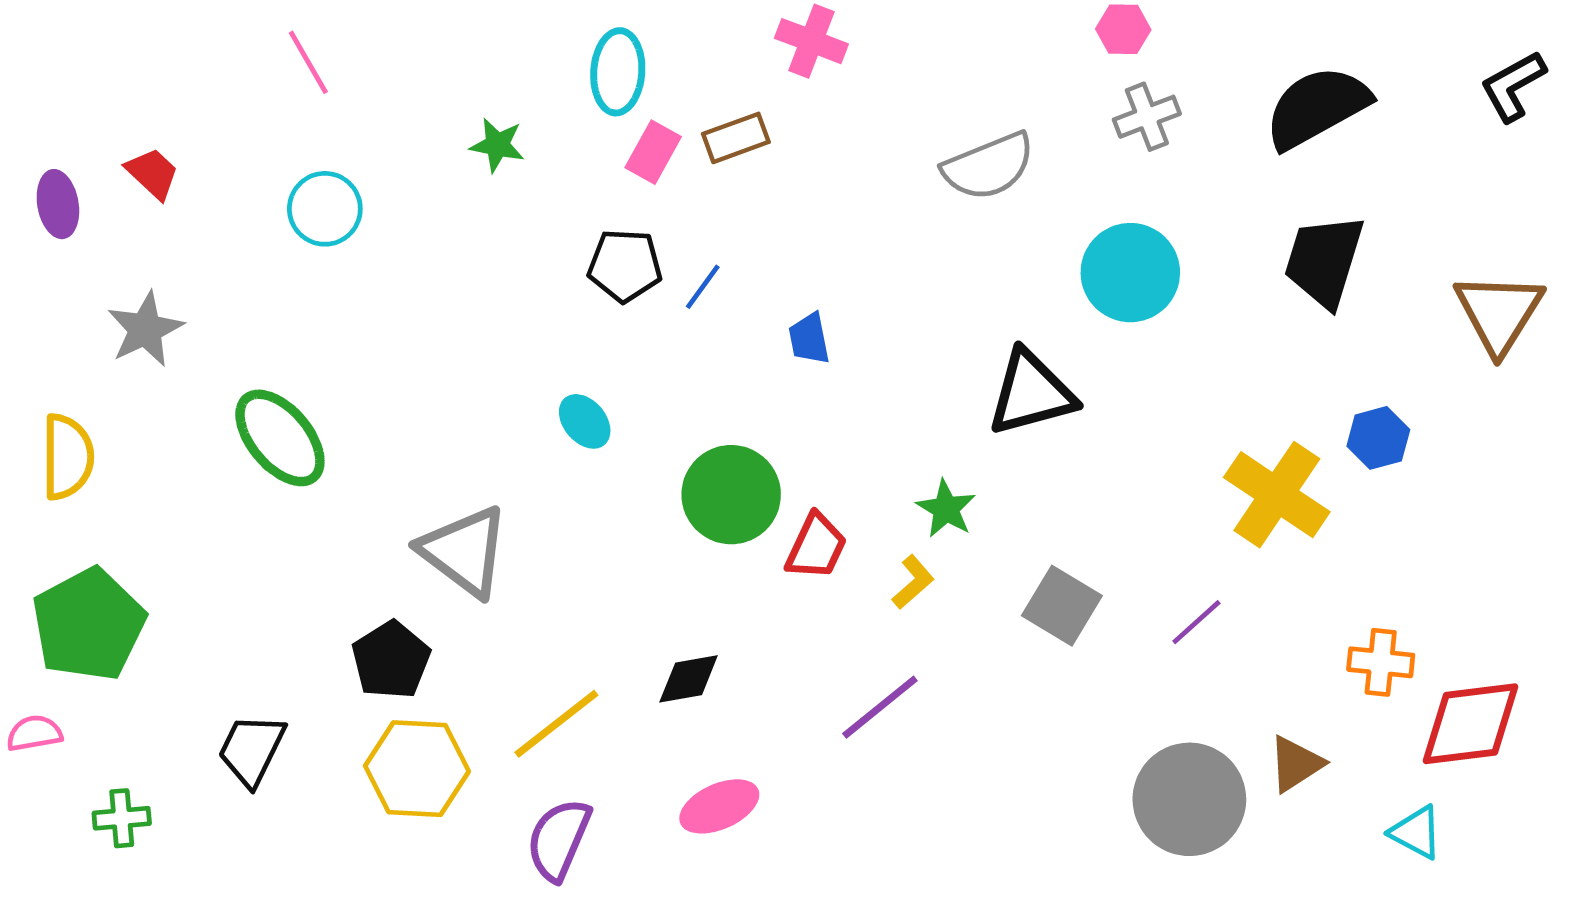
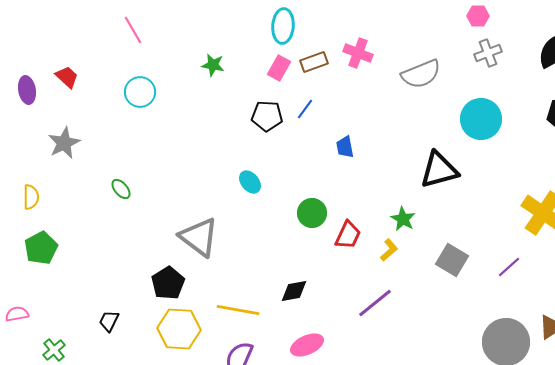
pink cross: (811, 41) -> (358, 53), moved
cyan ellipse: (618, 72) -> (283, 26), moved
blue line: (703, 287) -> (305, 109), moved
green ellipse: (280, 438) -> (121, 189), size x0.5
yellow semicircle: (67, 457) -> (31, 197), size x0.7
green circle: (731, 495) -> (312, 213), size x0.7
green pentagon: (89, 625) -> (41, 248), moved, size x0.7
yellow line: (556, 724) -> (238, 310), turned 48
black trapezoid: (252, 750) -> (109, 321), size x0.7
green cross: (122, 818) -> (54, 350), turned -35

